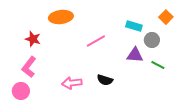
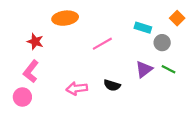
purple triangle: (135, 55) -> (144, 69), moved, turned -42

